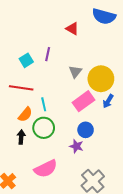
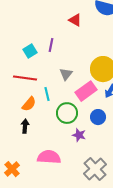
gray triangle: (75, 72) -> (66, 74), moved
green circle: (44, 128) -> (67, 113), moved
blue circle: (86, 130) -> (98, 117), moved
pink semicircle: (46, 169) -> (49, 157), turned -150

